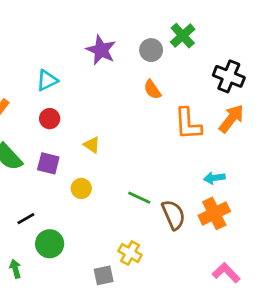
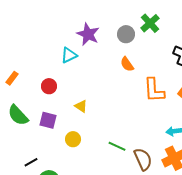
cyan triangle: (47, 80) -> (69, 55), moved

